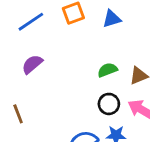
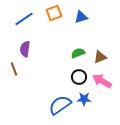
purple semicircle: (32, 64) -> (25, 49), turned -42
brown line: (18, 114) -> (14, 69), moved

